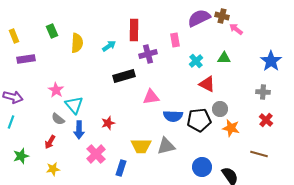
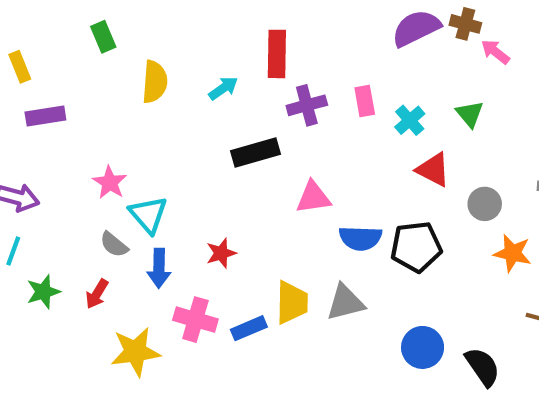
green rectangle: (52, 31) -> (103, 37), moved
pink rectangle: (175, 40) -> (365, 101), moved
green triangle: (224, 58) -> (470, 114), turned 48
gray circle: (220, 109) -> (485, 204), moved
orange star: (231, 128) -> (513, 253), moved
yellow trapezoid: (141, 146) -> (292, 302), turned -90
pink cross: (96, 154) -> (195, 320), turned -30
green star: (21, 156) -> (43, 292), moved
blue rectangle: (121, 168) -> (249, 328), moved, turned 49
yellow star: (53, 169) -> (135, 352), moved, size x1.6

